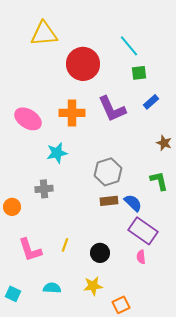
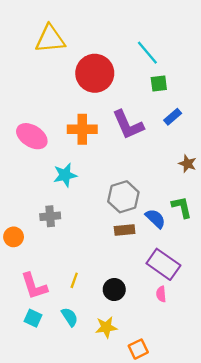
blue semicircle: (133, 203) -> (155, 219), moved
cyan semicircle: (52, 288) -> (70, 317), moved, turned 54
cyan square: (13, 294) -> (33, 318), moved

